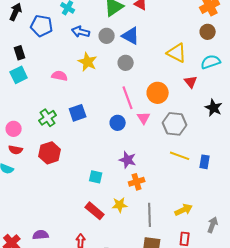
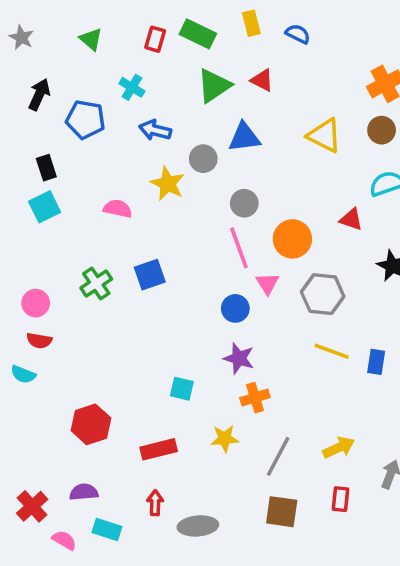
gray circle: (107, 36) -> (203, 159), moved
blue triangle: (131, 36) -> (244, 137), turned -36
yellow triangle: (177, 53) -> (324, 136), moved
gray circle: (126, 63) -> (244, 203), moved
red triangle: (191, 82) -> (351, 219), turned -32
blue circle: (118, 123) -> (235, 308), moved
red hexagon: (50, 153) -> (91, 424), moved
red rectangle: (95, 211) -> (159, 449), moved, turned -54
gray line: (150, 215) -> (278, 456), turned 30

